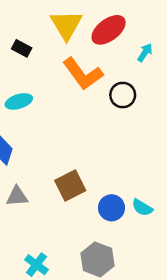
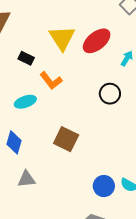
orange L-shape: (83, 74) -> (51, 81), moved, size x0.7
brown square: (70, 186) -> (66, 139), moved, turned -35

